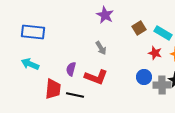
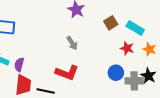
purple semicircle: (71, 69) -> (19, 65), moved

